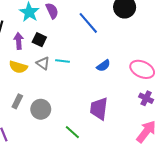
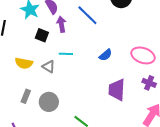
purple arrow: (19, 41) -> (61, 24), moved
gray triangle: (43, 63) -> (49, 67), moved
purple trapezoid: (99, 109) -> (117, 90), moved

